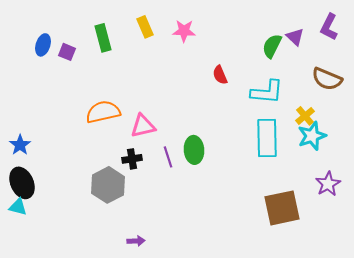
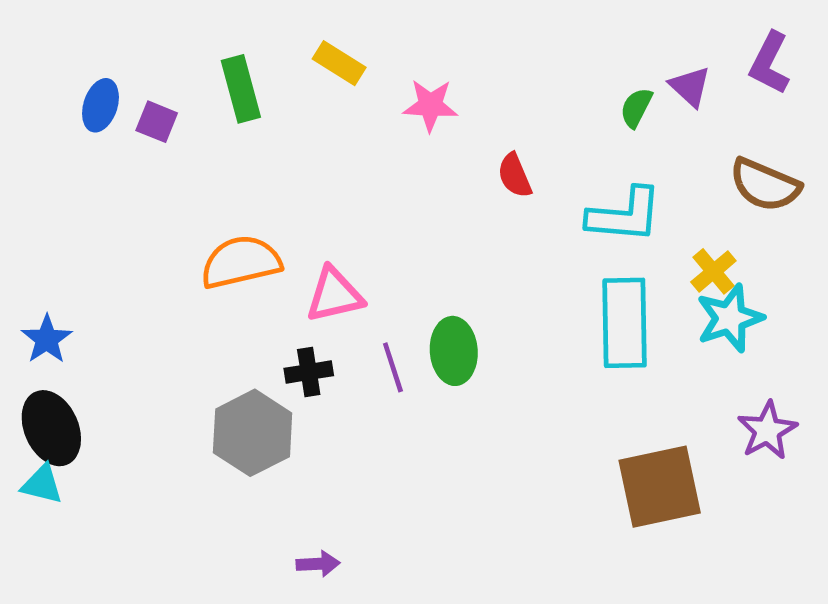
yellow rectangle: (145, 27) -> (339, 63), turned -35
pink star: (184, 31) -> (430, 105), moved
green semicircle: (272, 46) -> (636, 108), size x0.7

